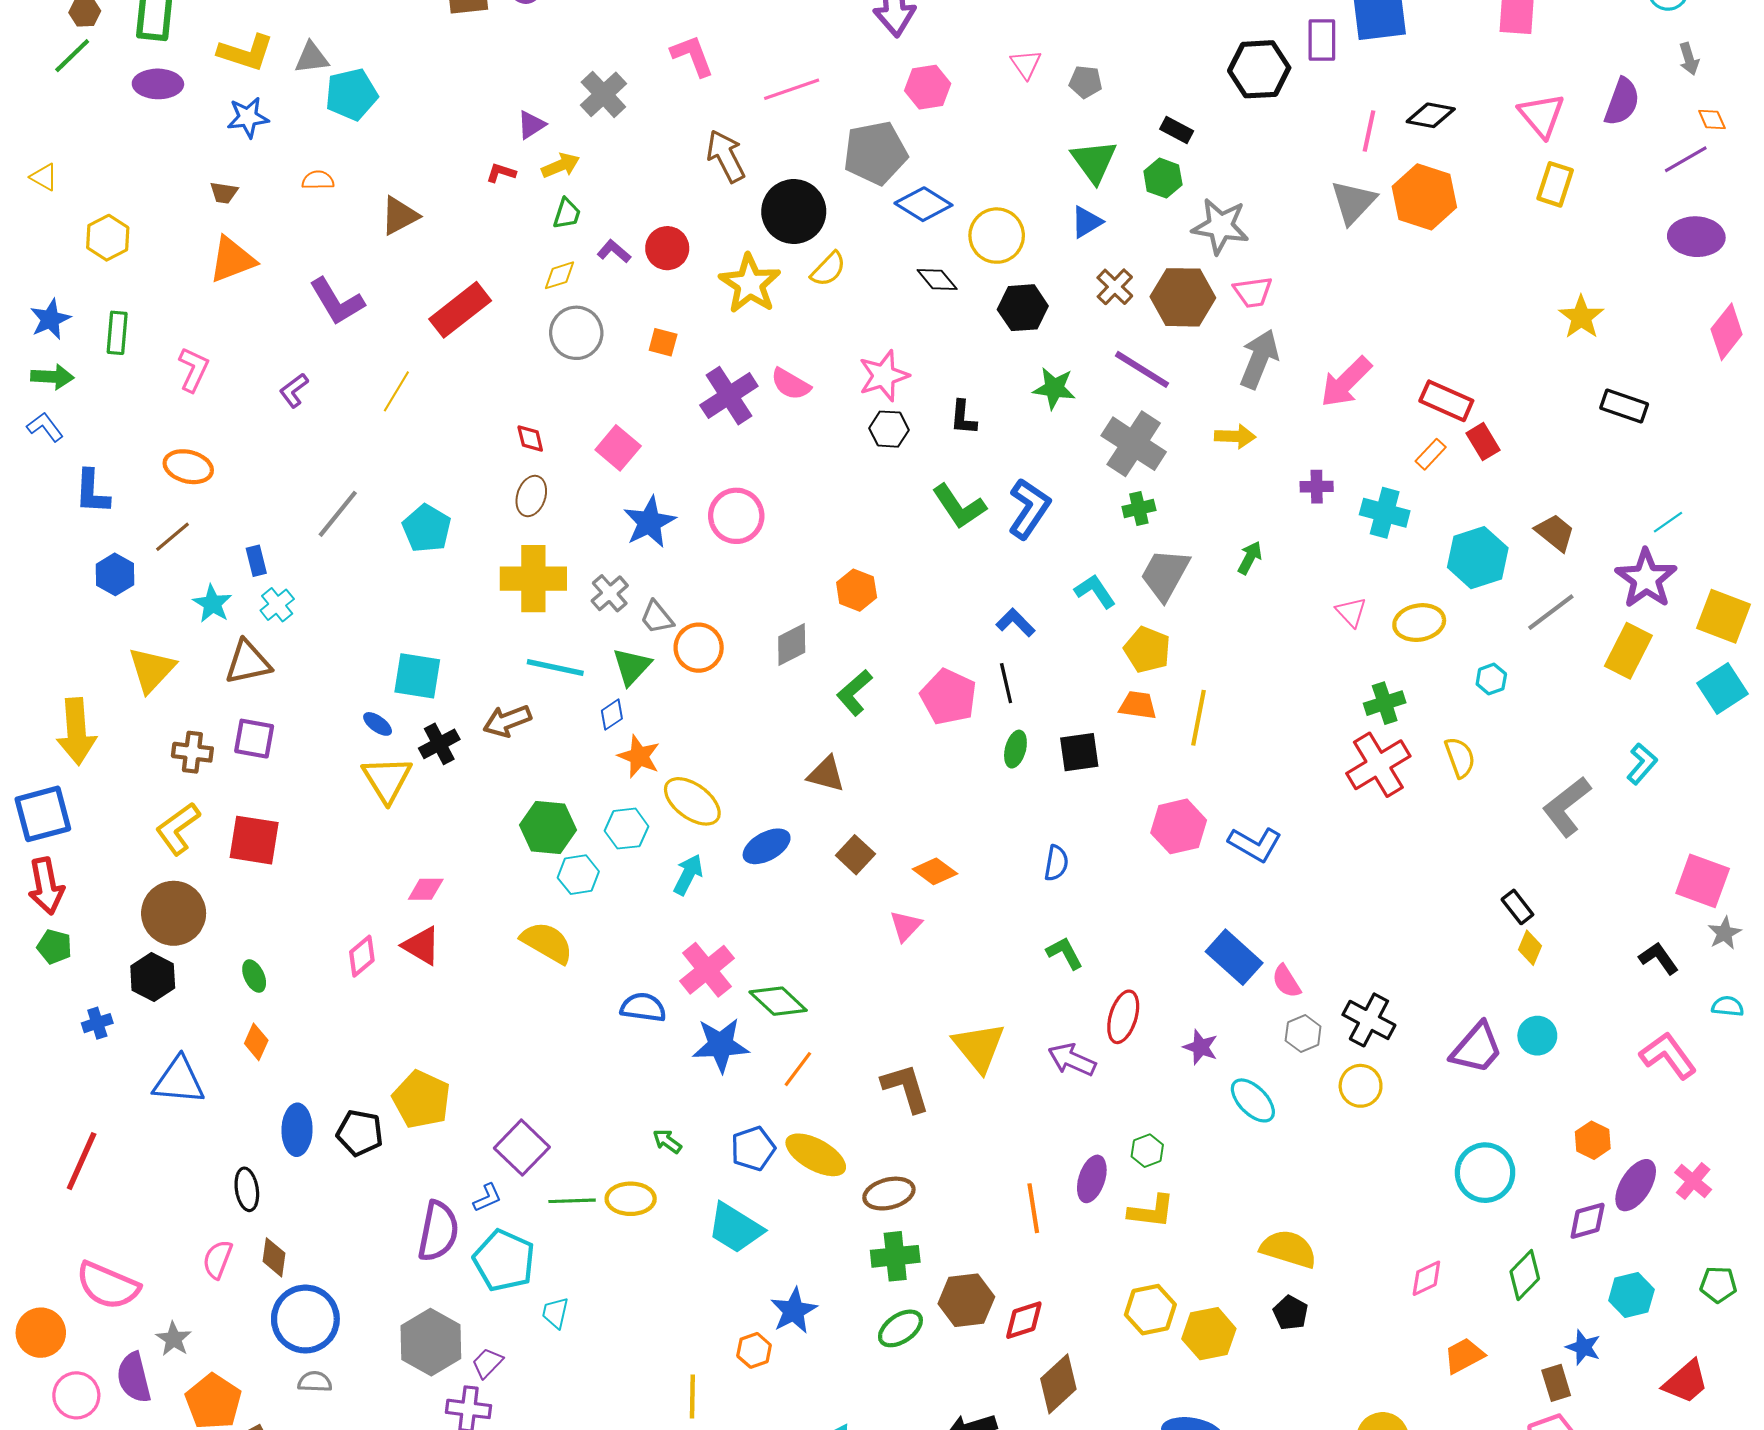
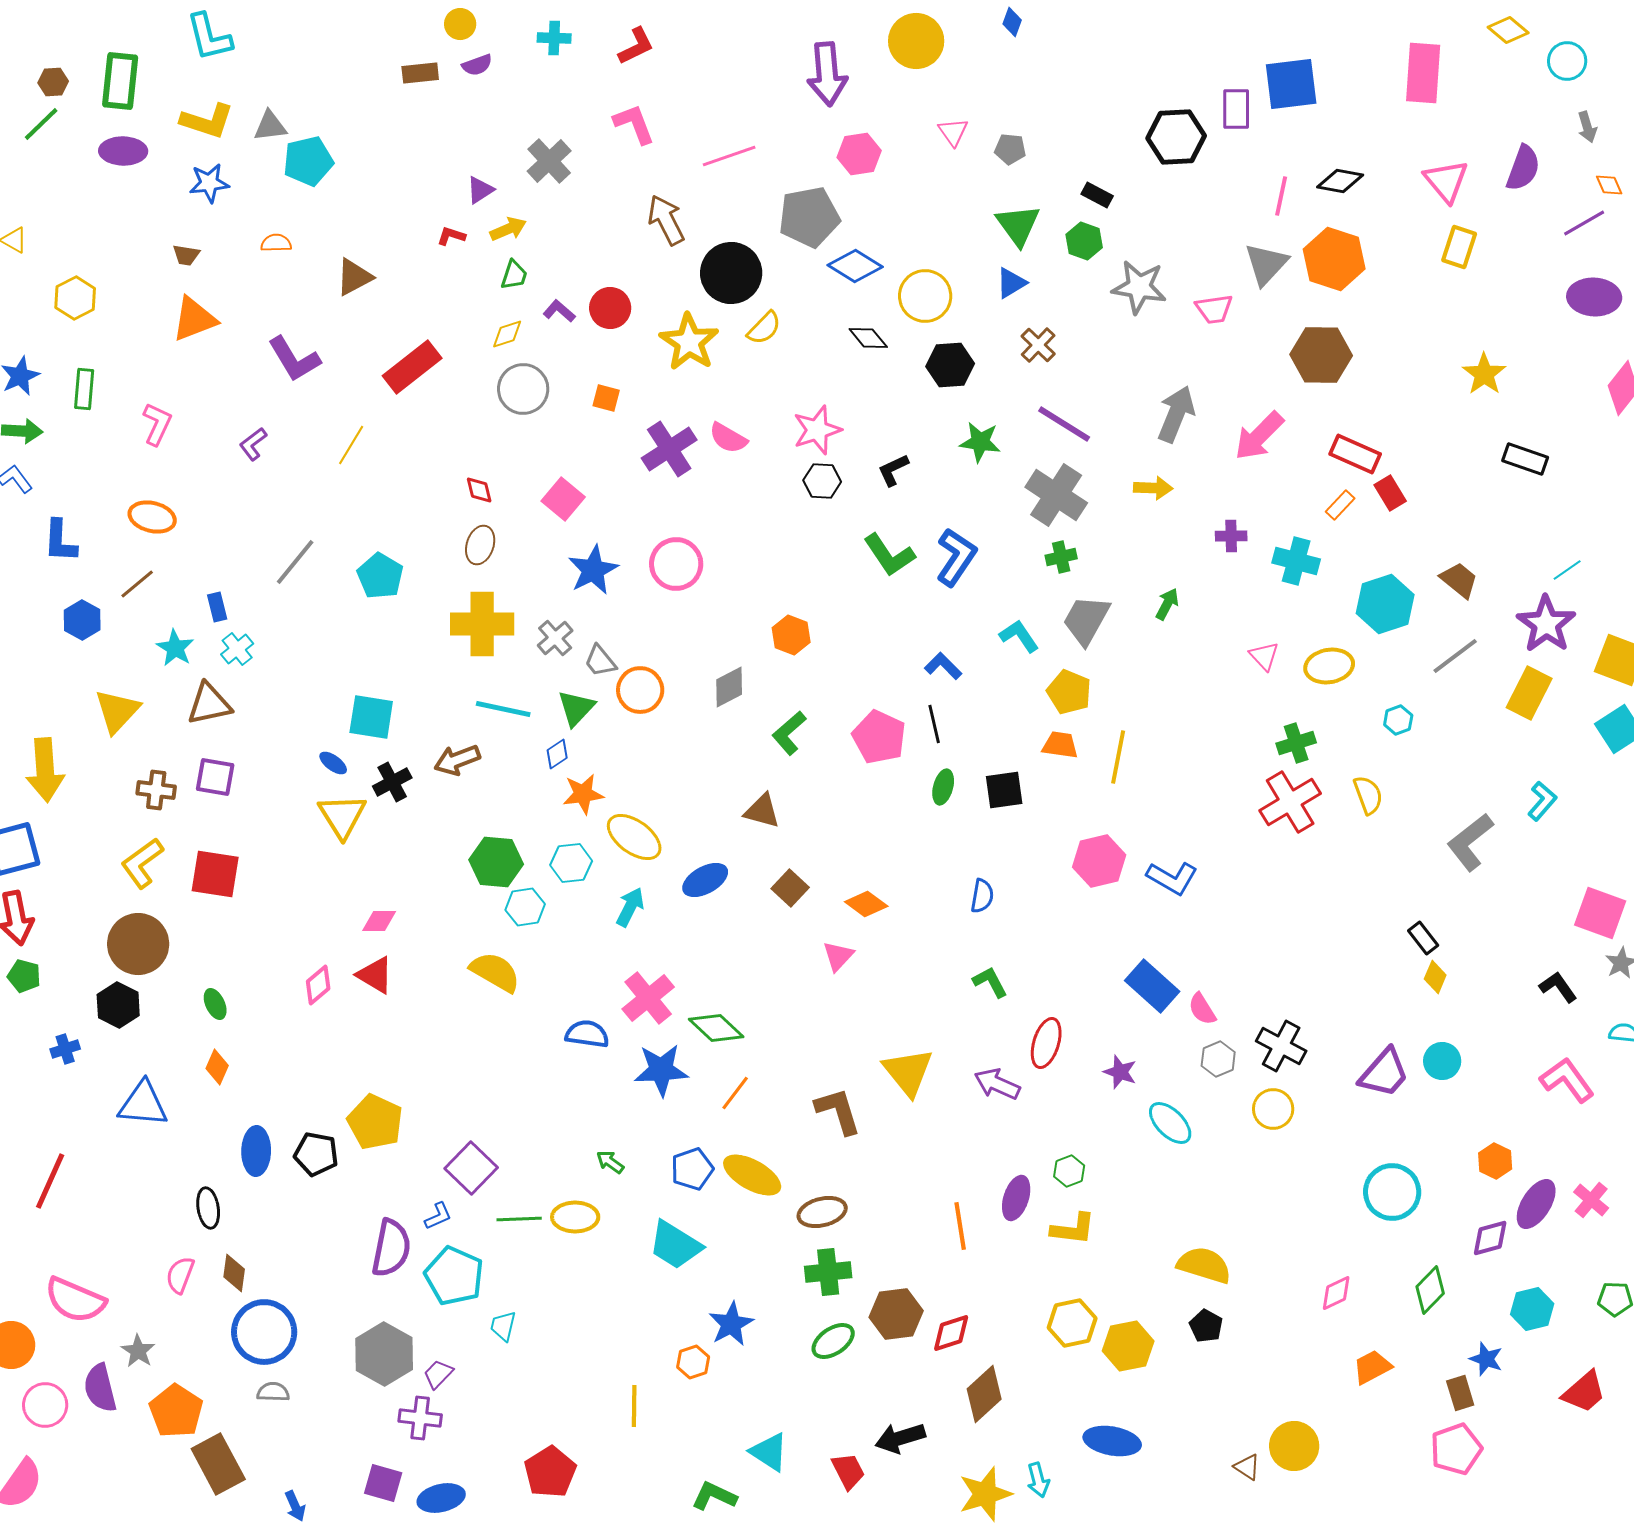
pink trapezoid: (1253, 292) -> (1214, 309), moved
brown hexagon: (1183, 297) -> (1321, 355), moved
black L-shape: (963, 418) -> (893, 470), turned 60
orange star: (639, 756) -> (583, 794), turned -30

